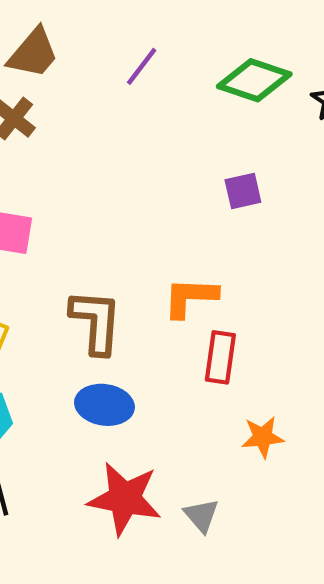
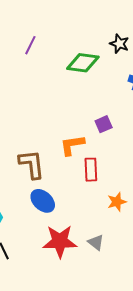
green diamond: (254, 80) -> (83, 63), moved
purple square: (243, 191) -> (104, 124), moved
blue ellipse: (104, 405) -> (43, 201), turned 45

